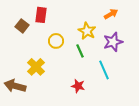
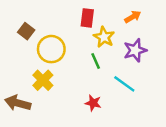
red rectangle: (41, 15) -> (87, 18), moved
yellow circle: (56, 41) -> (51, 49), moved, size x1.5
cyan line: (104, 70) -> (124, 84), turned -30

